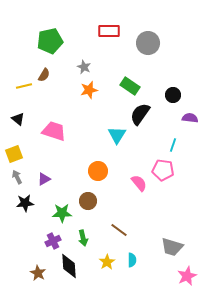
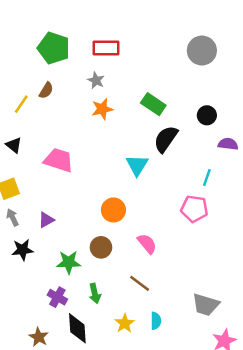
red rectangle: (109, 31) -> (106, 48), moved
green pentagon: (50, 41) -> (54, 48), turned 30
gray circle: (148, 43) -> (202, 51), moved
yellow line: (24, 86) -> (21, 104), turned -42
pink semicircle: (139, 183) -> (147, 244), moved
purple cross: (53, 241) -> (57, 297), turned -35

